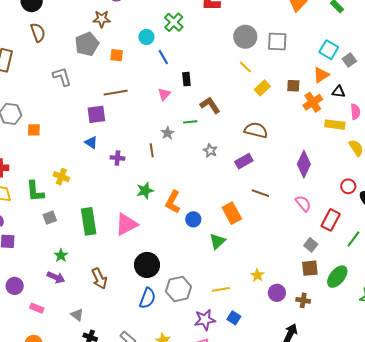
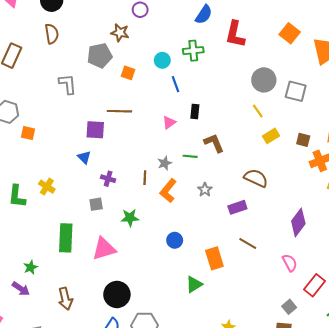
green cross: (174, 22) -> (193, 51), turned 30
orange L-shape: (173, 202) -> (168, 191), moved
gray square: (50, 218) -> (96, 204), moved
blue circle: (193, 219) -> (175, 240), moved

